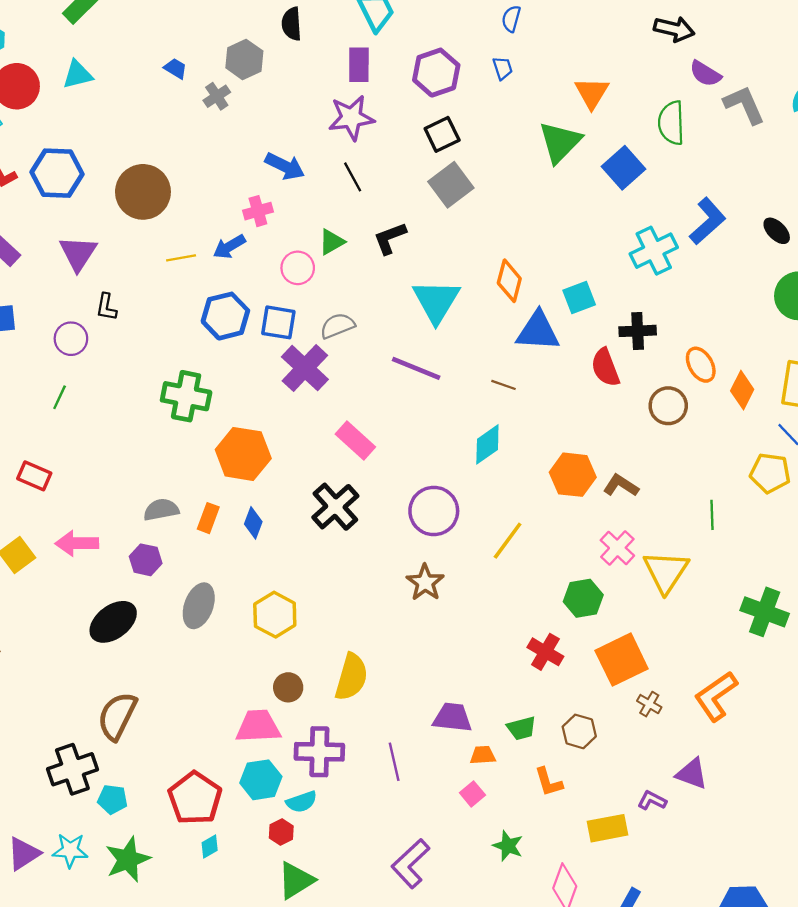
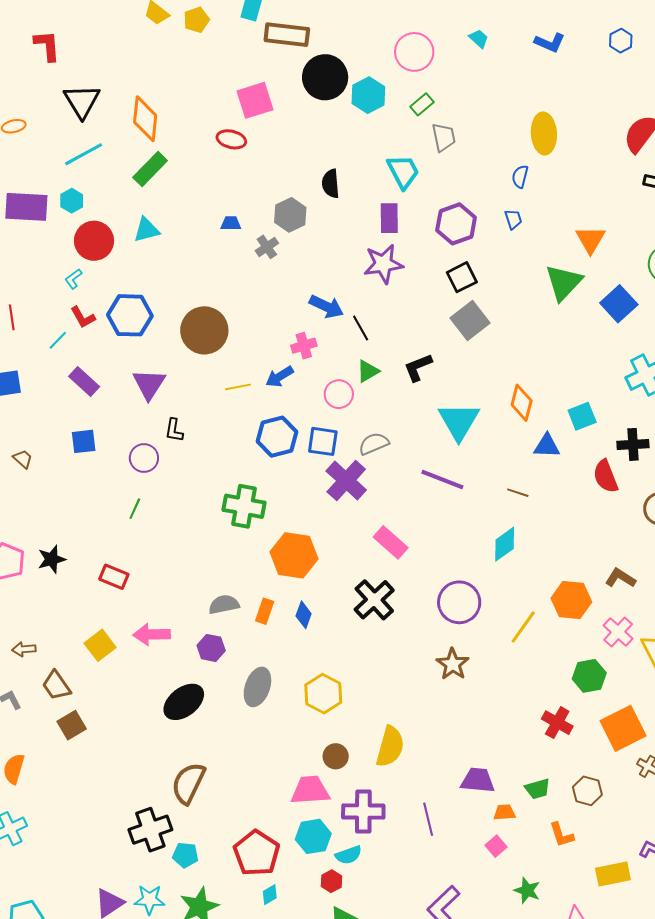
blue trapezoid: (175, 68) -> (231, 223), turned -30
black line: (353, 177) -> (361, 328), moved
blue triangle: (538, 331) -> (547, 446), size x0.7
orange hexagon: (573, 475) -> (571, 600), moved

